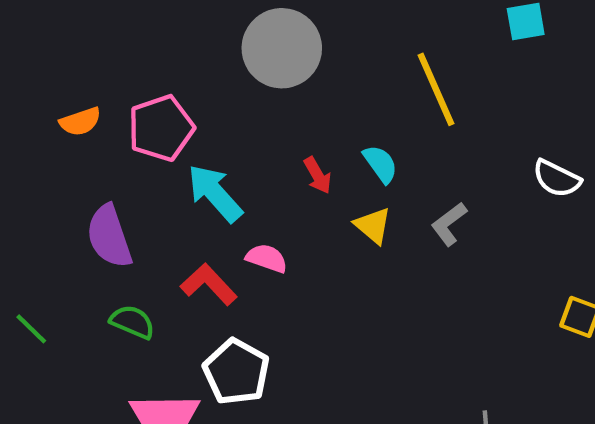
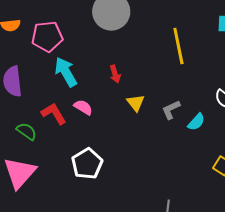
cyan semicircle: (380, 164) -> (196, 122), moved, turned 66
green semicircle: (132, 322) -> (27, 131), moved
white pentagon: (236, 372) -> (87, 164), moved

